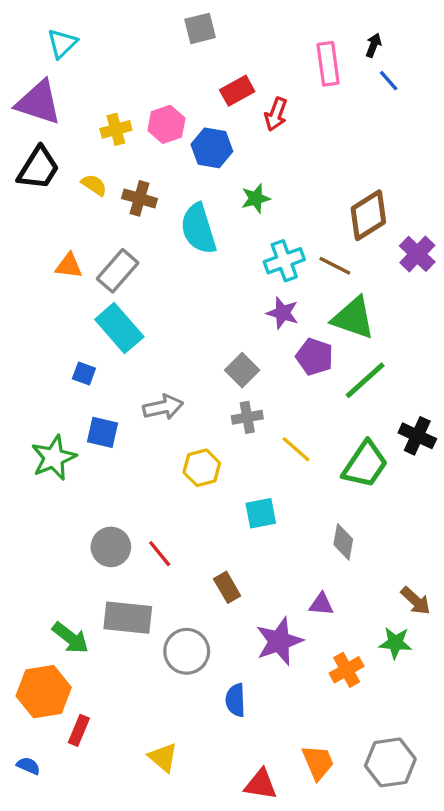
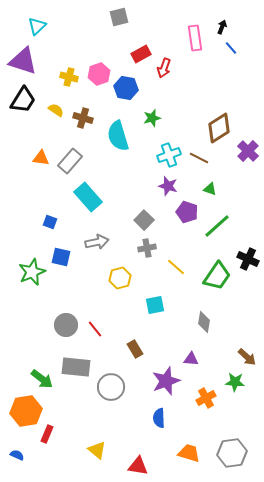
yellow cross: (116, 129) -> (69, 77), turned 30
green triangle: (353, 318) -> (210, 189), size x0.5
cyan rectangle: (119, 328) -> (88, 197), moved
blue semicircle: (235, 700) -> (159, 418), moved
orange trapezoid: (318, 762) -> (189, 453), turned -50
red triangle: (261, 784) -> (138, 466), moved

